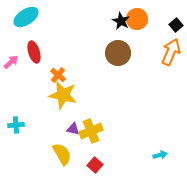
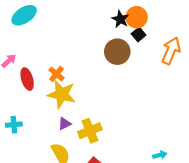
black square: (176, 25) -> (139, 34), moved
red ellipse: (34, 52) -> (27, 79), moved
purple triangle: (73, 129) -> (65, 124), moved, turned -40

